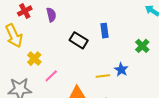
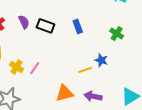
black rectangle: (79, 40) -> (45, 26), moved
pink line: (51, 76) -> (35, 68), moved

